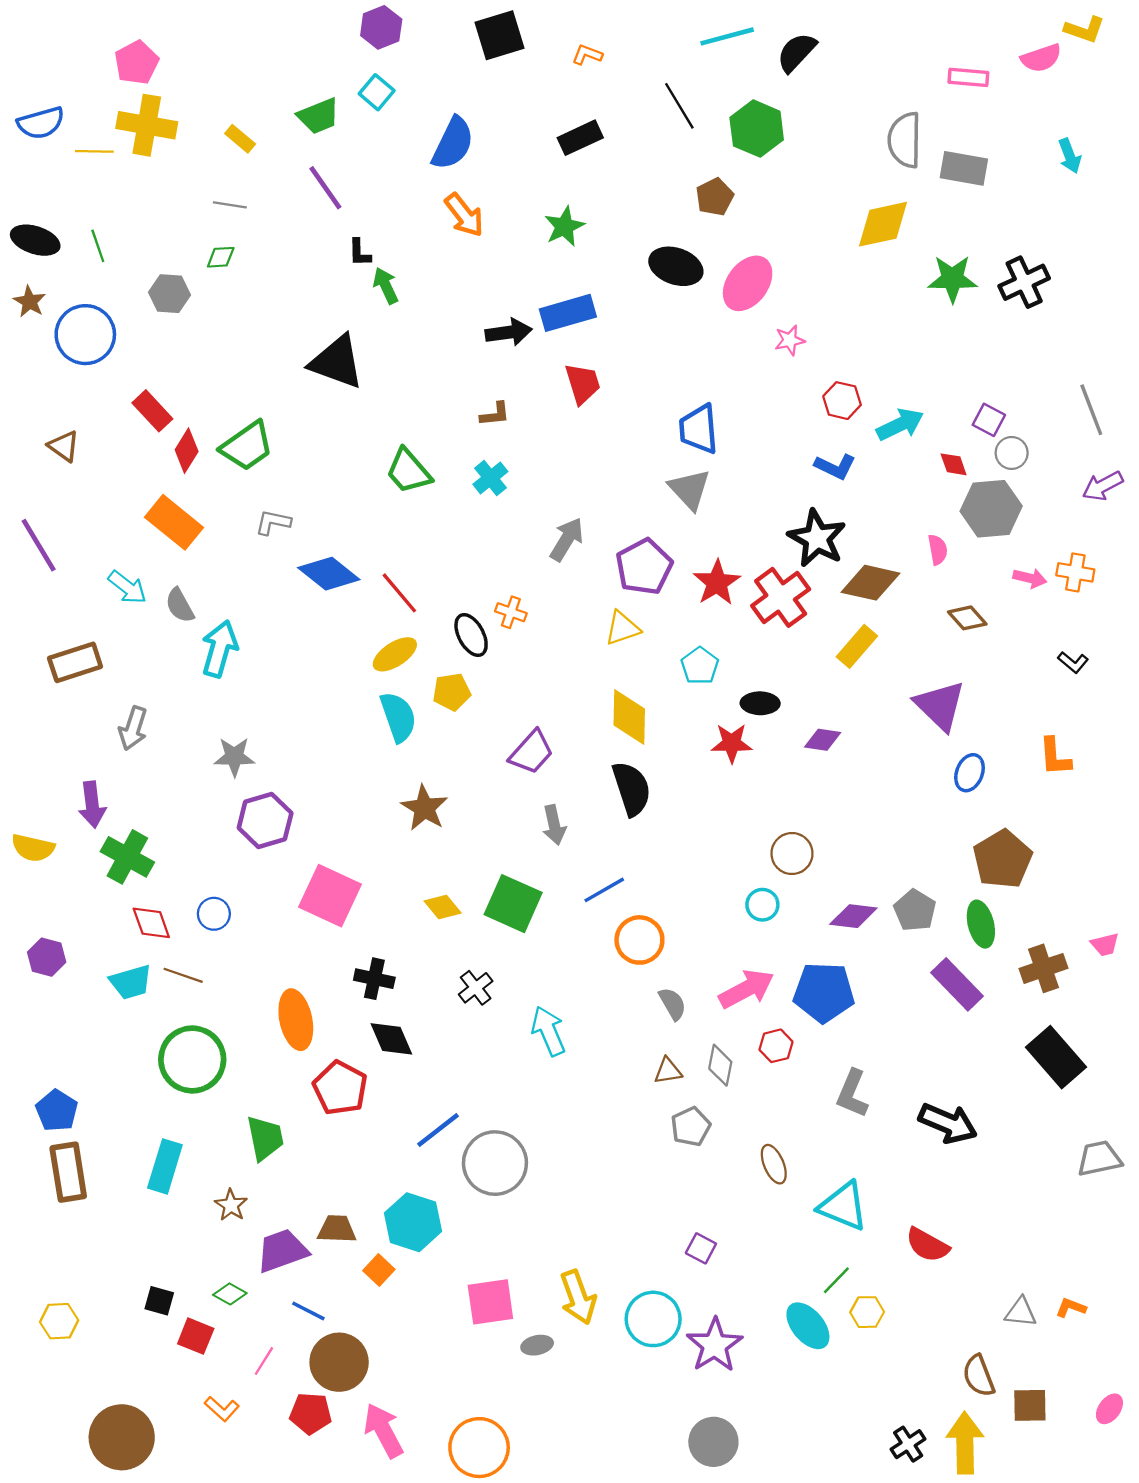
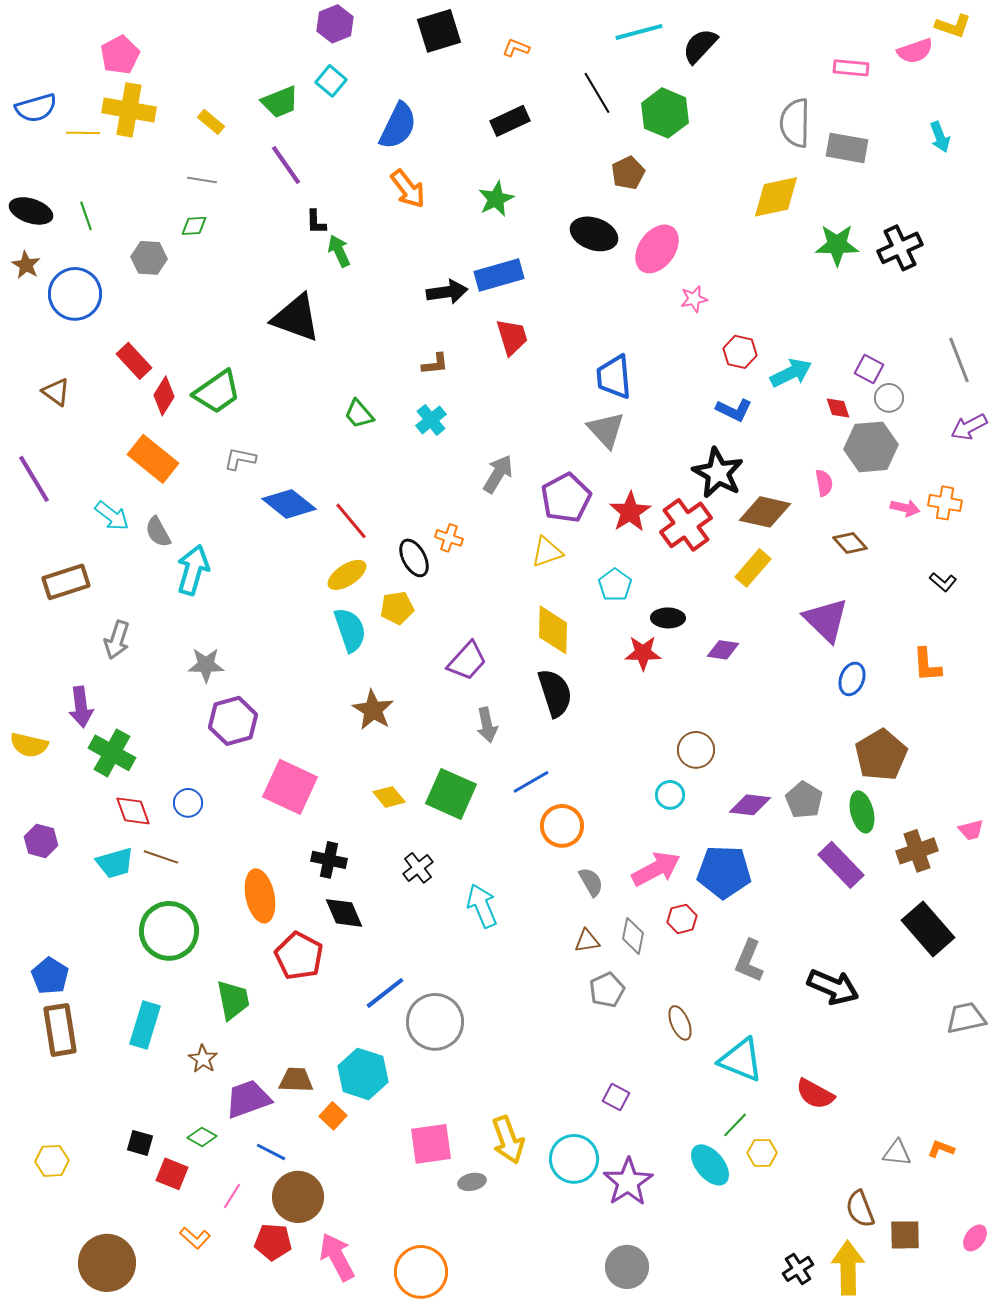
green trapezoid: (408, 471) -> (359, 414), size x0.7

